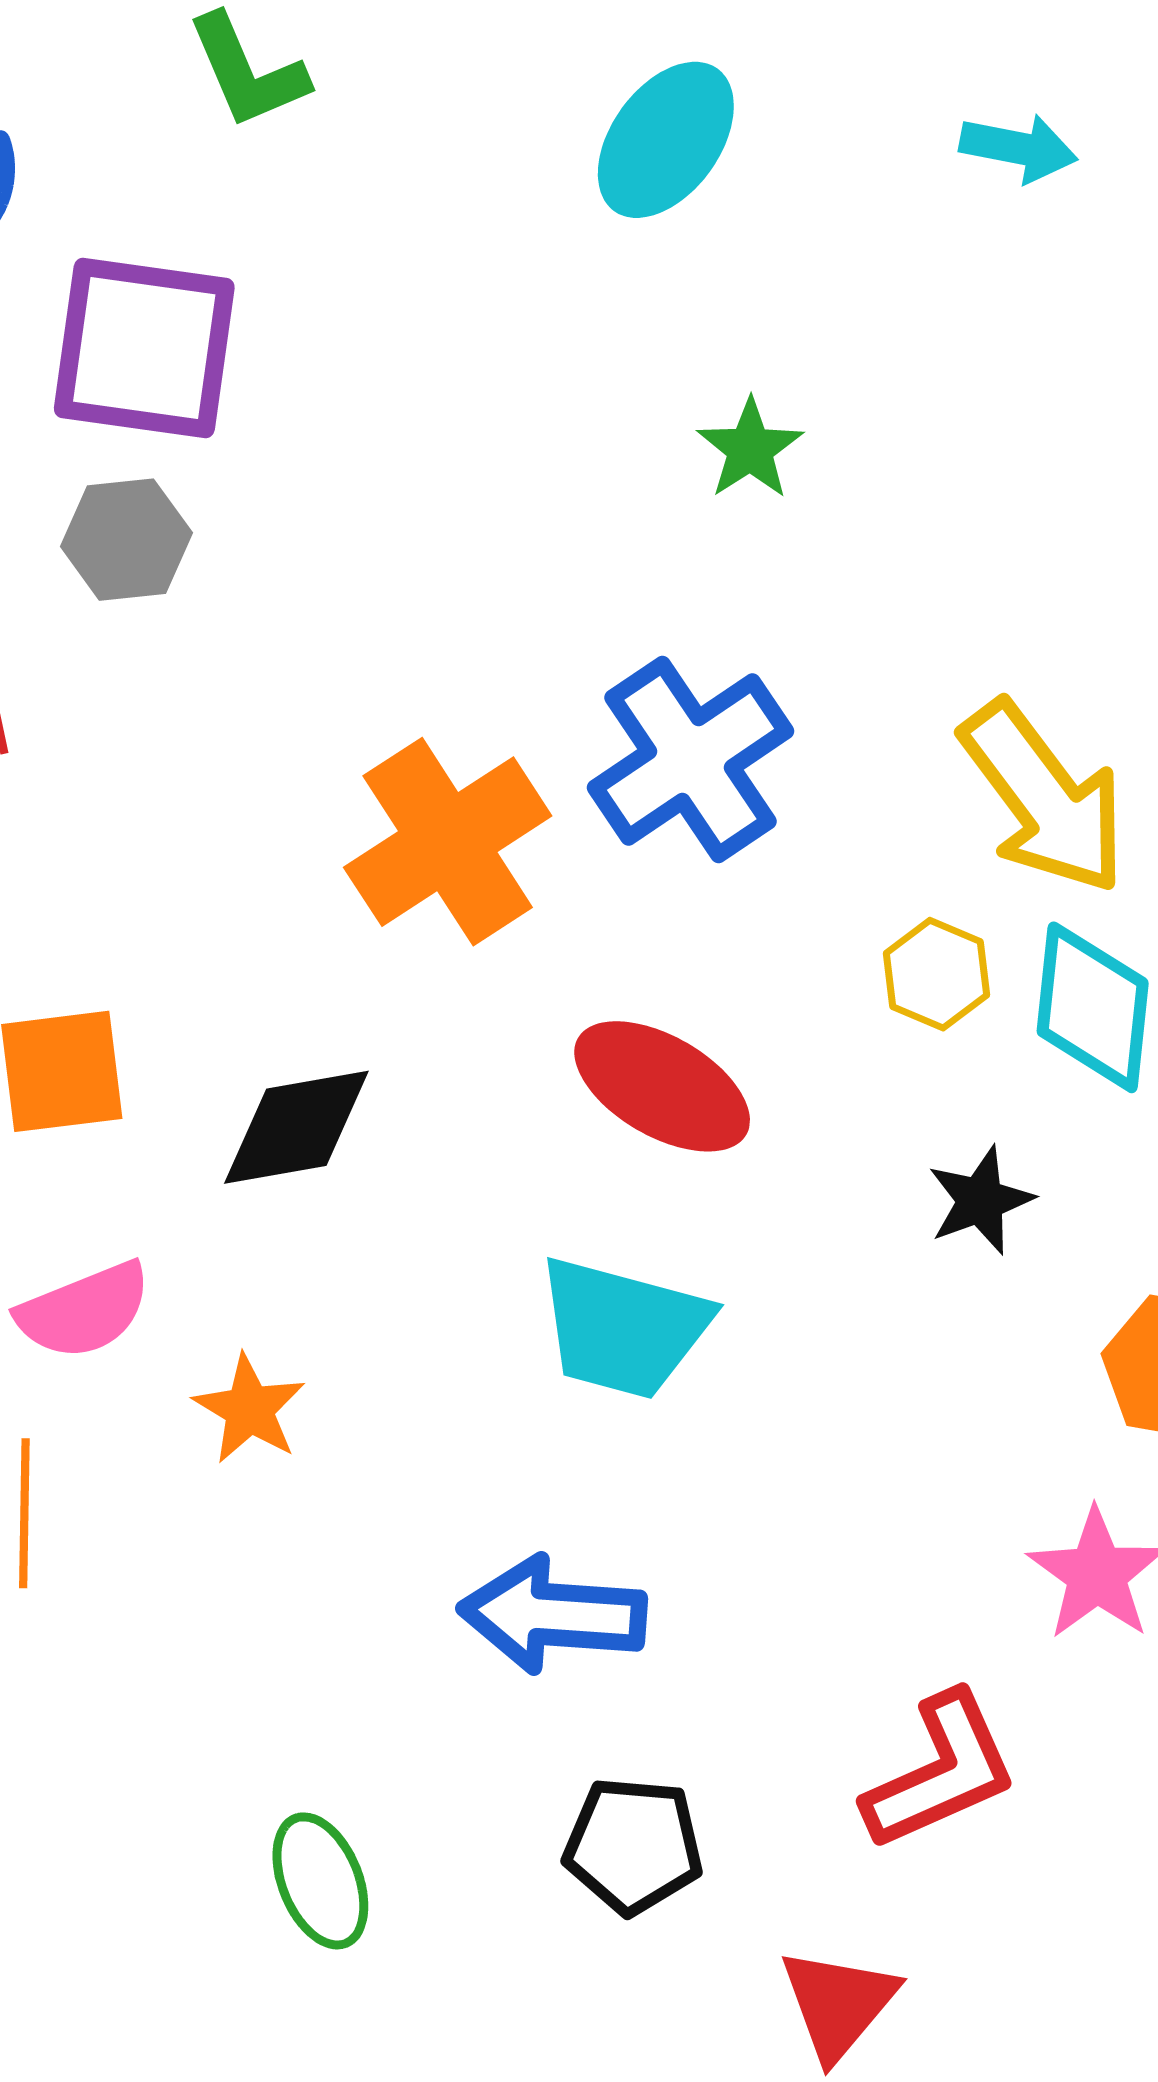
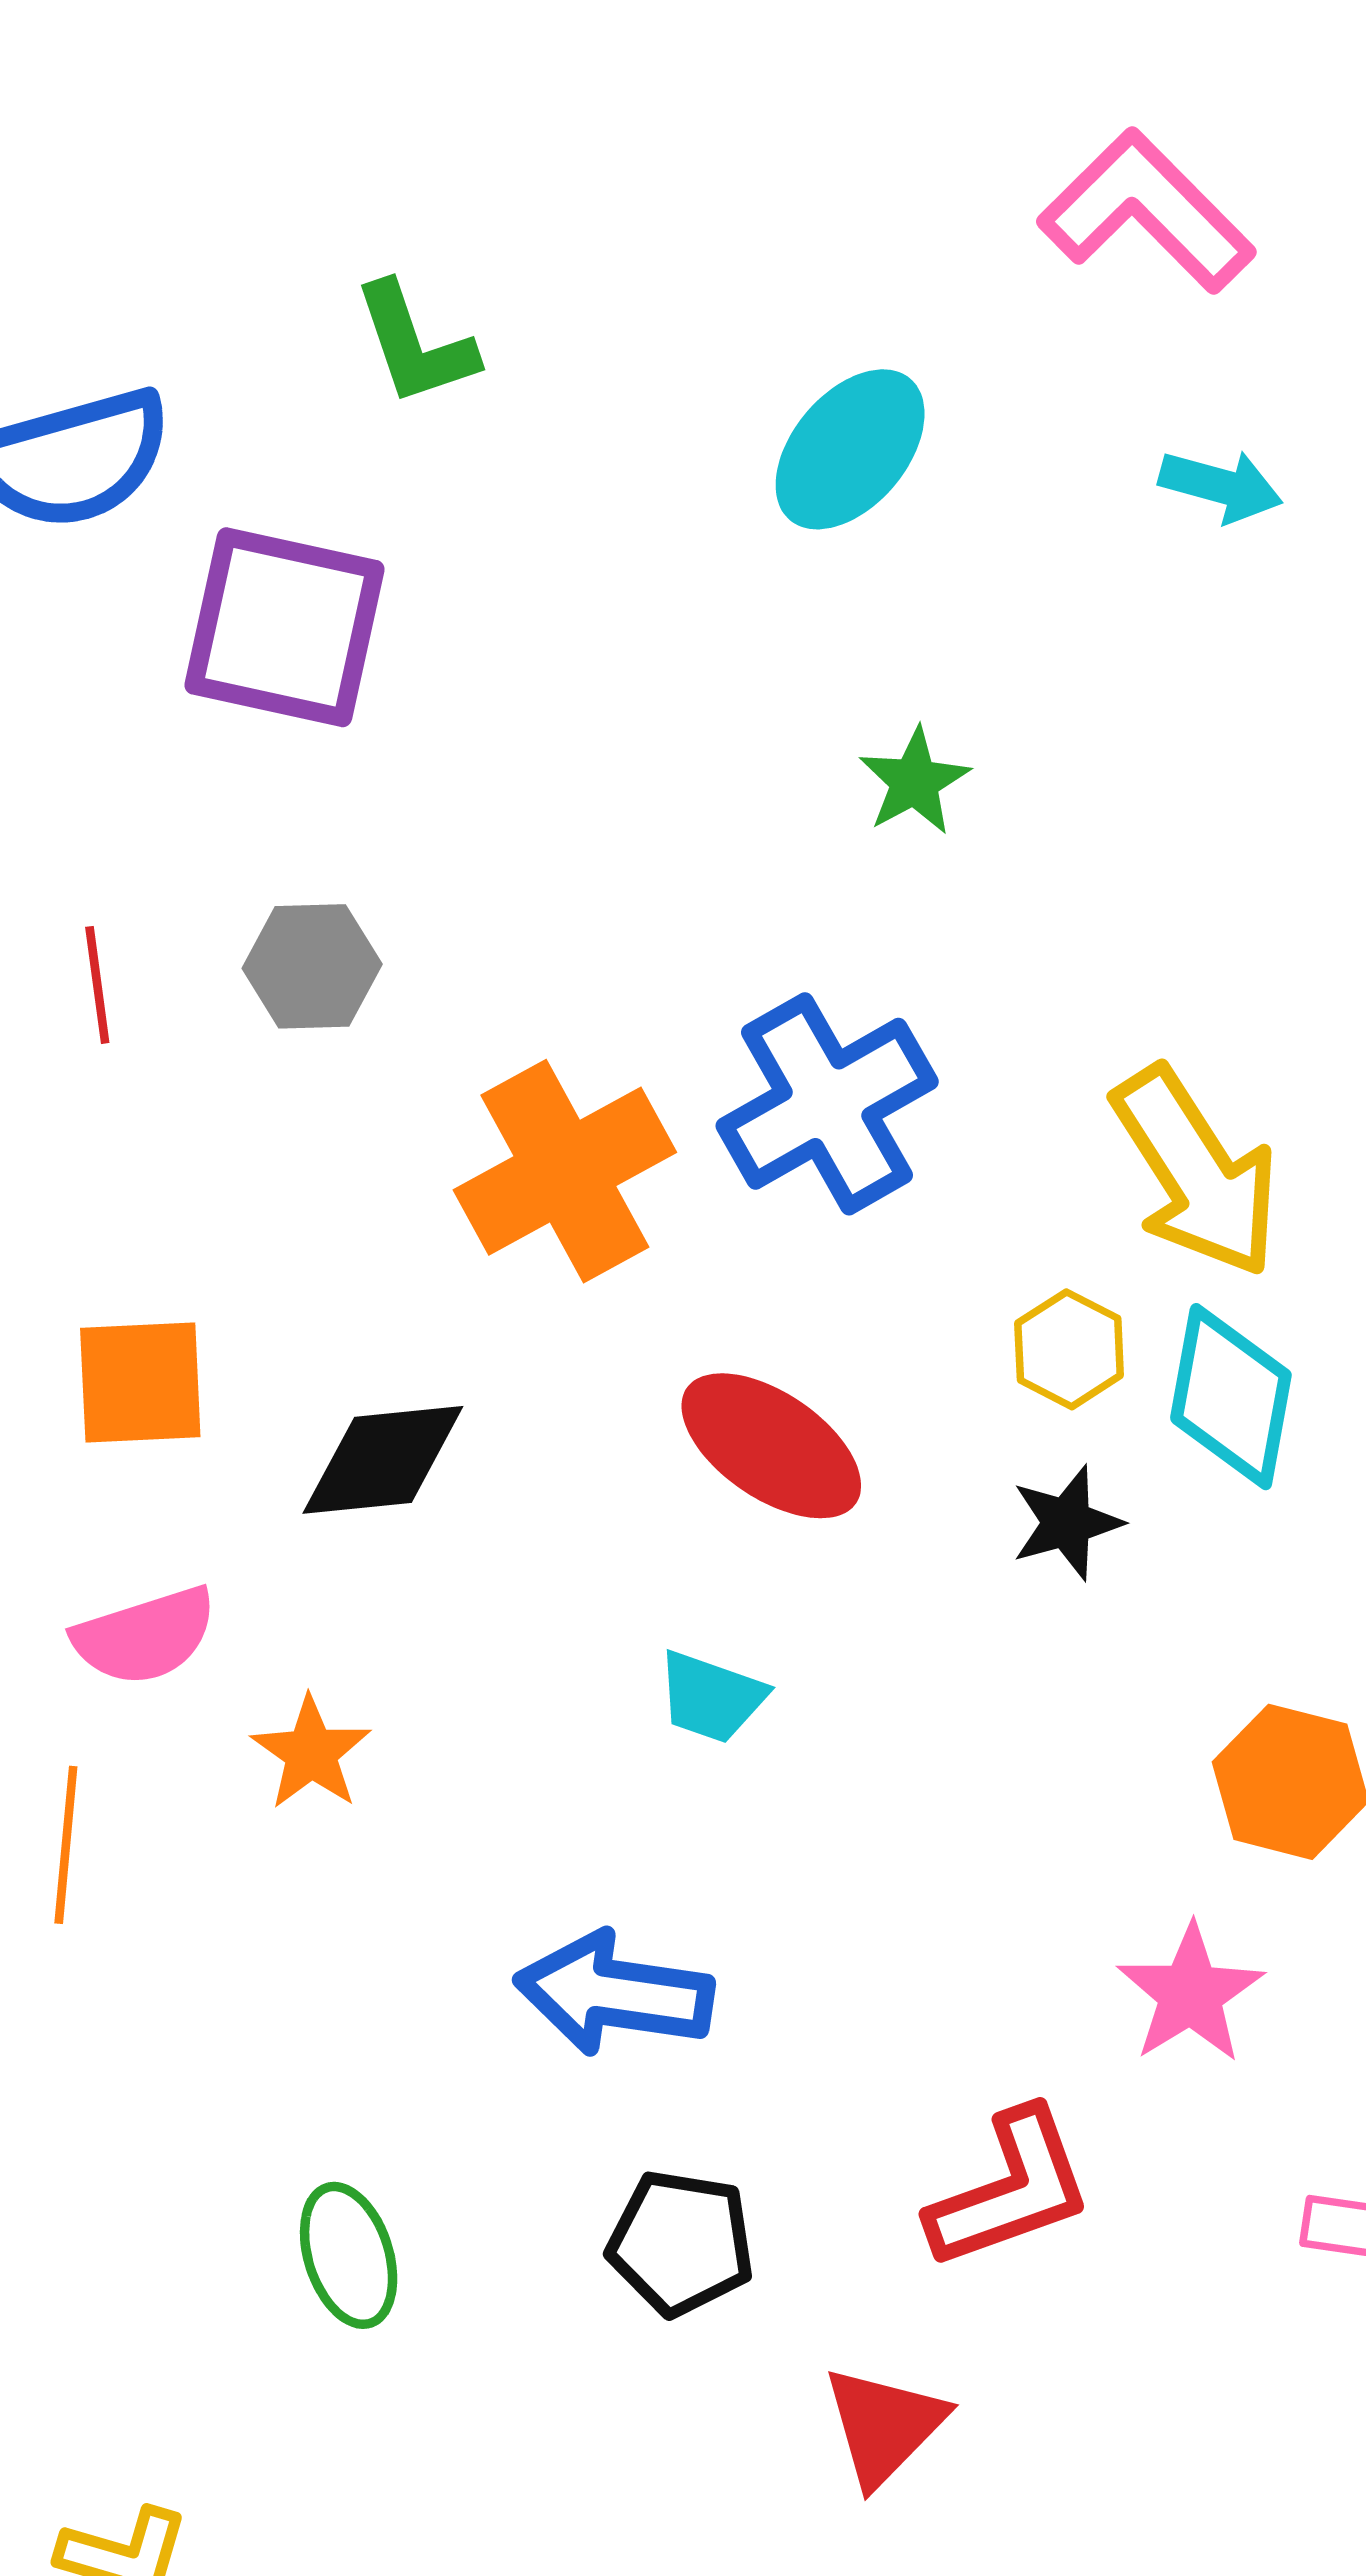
gray hexagon: (126, 540) -> (312, 966), moved
black star: (980, 1200) -> (1067, 1523), moved
cyan trapezoid: (623, 1328) -> (711, 1697), size x0.6

